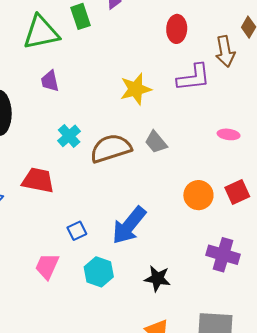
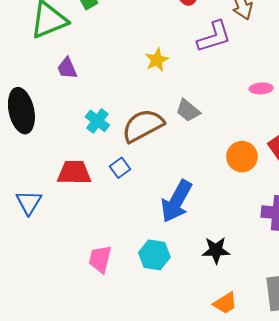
yellow star: (136, 89) -> (157, 60), size x0.7
blue square: (77, 231) -> (120, 168), moved

